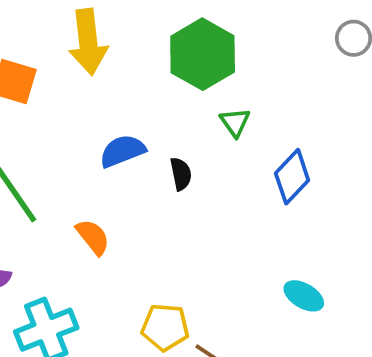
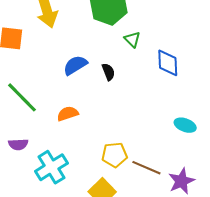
blue diamond: (292, 177) -> (168, 63), turned -36
orange semicircle: (93, 237) -> (68, 114), turned -60

